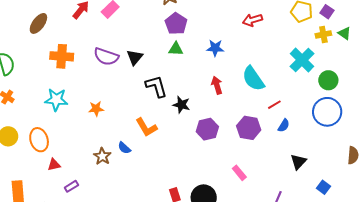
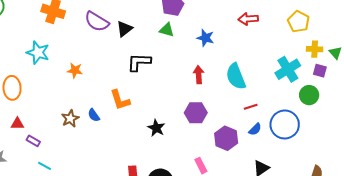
purple square: (327, 12) -> (320, 71), moved, turned -32
black L-shape: (156, 86) -> (139, 62), turned -85
black star: (181, 105) -> (156, 128), moved
blue circle: (327, 112) -> (285, 124), moved
purple hexagon: (249, 128) -> (226, 138), moved
purple hexagon: (207, 129) -> (196, 113), moved
red triangle: (54, 165) -> (17, 124), moved
purple rectangle: (71, 186) -> (33, 141), turned 48

